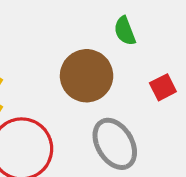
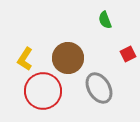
brown circle: (87, 76) -> (68, 58), moved

